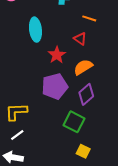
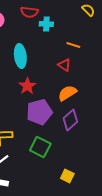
red star: (57, 55) -> (27, 86), moved
green square: (74, 122) -> (40, 147), moved

